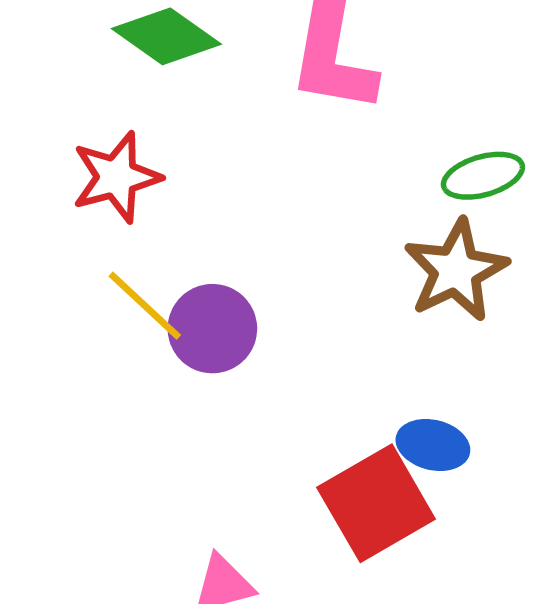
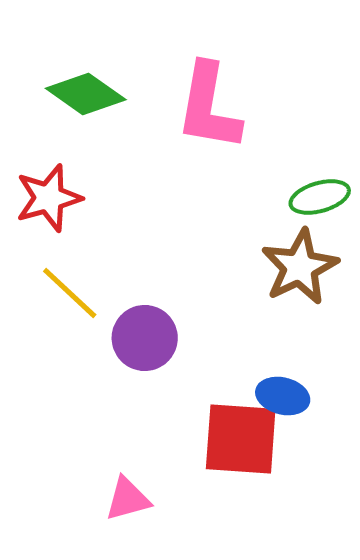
purple circle: (212, 329) -> (145, 338), moved
red square: (376, 503) -> (241, 439), turned 34

